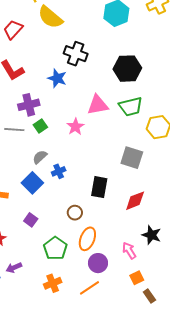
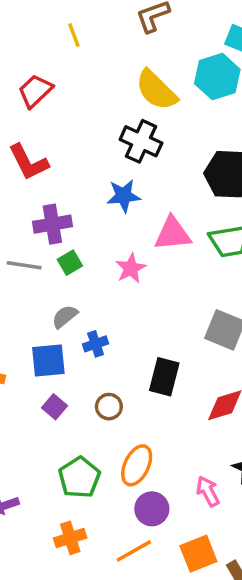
yellow semicircle: (50, 17) -> (156, 90), moved
blue star: (57, 78) -> (124, 196), moved, turned -30
blue square: (32, 183) -> (48, 361), turned 35
brown circle: (75, 213) -> (109, 407), moved
purple square: (31, 220) -> (55, 407), moved
orange square: (137, 278) -> (198, 554), moved, size x1.5

